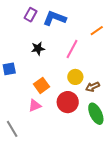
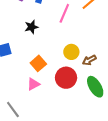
pink line: (72, 49) -> (64, 13), moved

